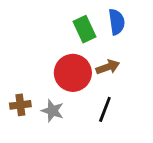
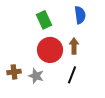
green rectangle: (85, 29) -> (44, 20), moved
brown arrow: (108, 67) -> (74, 46), turned -70

